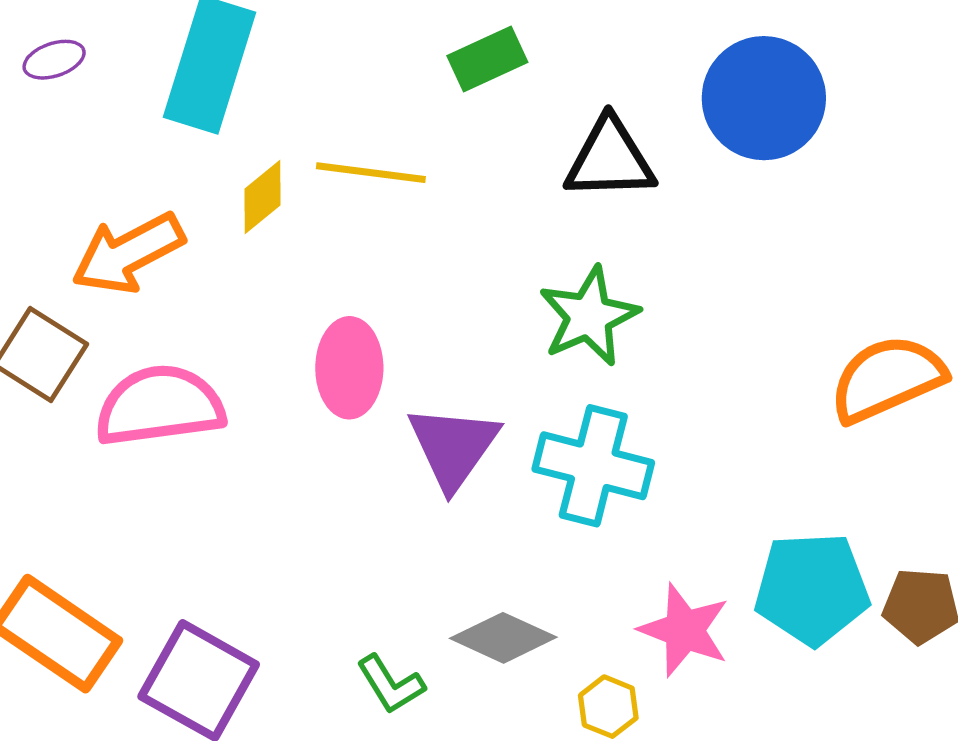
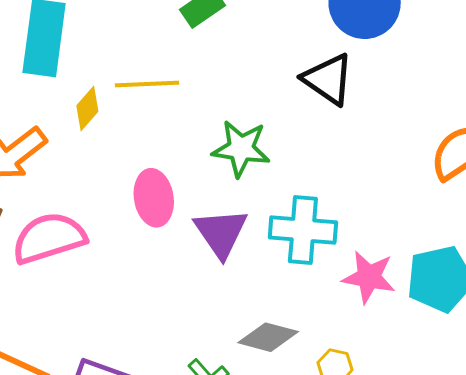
black triangle: (610, 159) -> (328, 79), moved, turned 46
green star: (589, 316) -> (241, 148), moved, turned -30
pink star: (684, 630) -> (369, 277), moved

